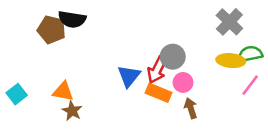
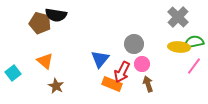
red arrow: (157, 70) -> (122, 72), moved
orange triangle: (63, 92) -> (45, 61), moved, turned 30
orange rectangle: (159, 93) -> (112, 84), moved

